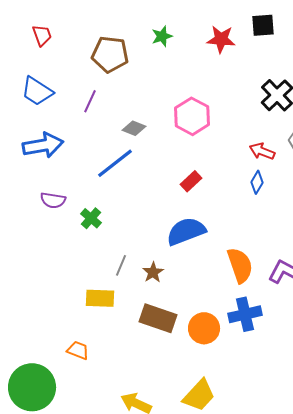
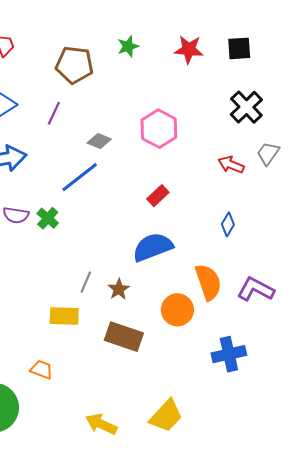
black square: (263, 25) -> (239, 48), moved
blue diamond: (257, 182) -> (228, 224), moved
green cross: (91, 218) -> (48, 218), moved
blue cross: (245, 314) -> (229, 354), moved
orange circle: (204, 328) -> (177, 310), moved

